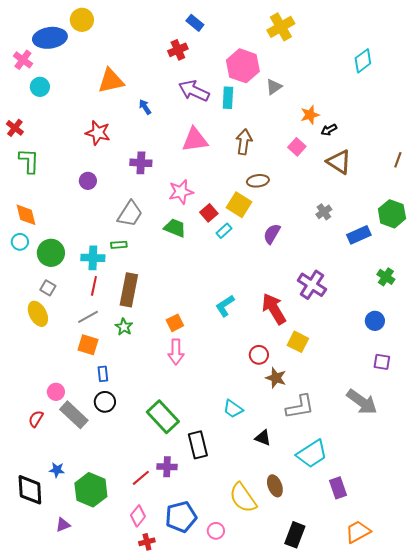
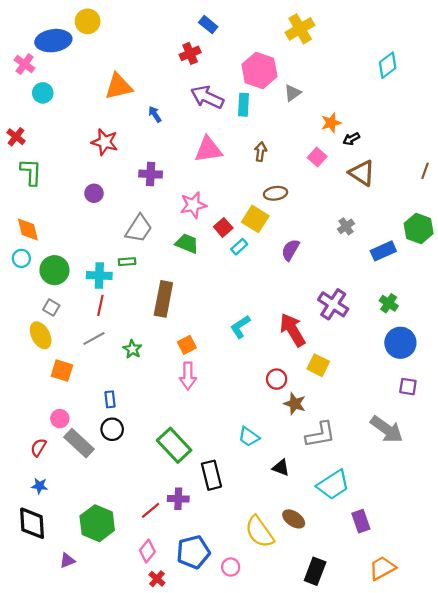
brown arrow: (244, 142) -> (261, 152), size x0.7
green cross: (386, 277) -> (389, 303), moved
brown rectangle: (129, 290) -> (163, 299), moved
blue circle: (375, 321) -> (400, 343), size x1.5
orange square: (88, 345) -> (62, 371), moved
blue star: (57, 470) -> (40, 486), moved
brown ellipse: (275, 486) -> (294, 519), turned -35
red cross: (147, 542) -> (157, 579), turned -35

